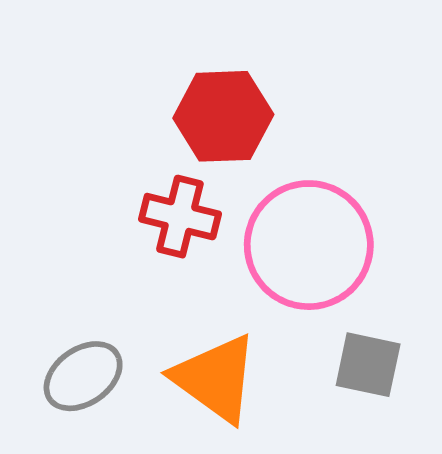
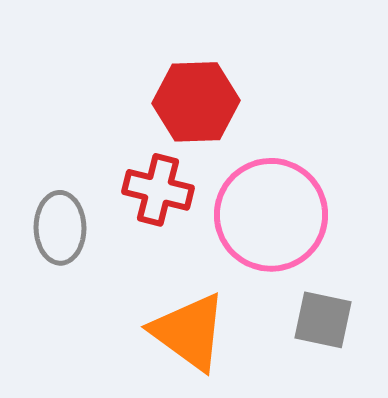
gray ellipse: (83, 376) -> (60, 228), moved, turned -56

